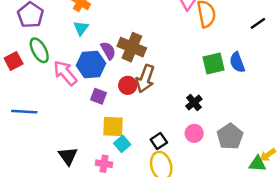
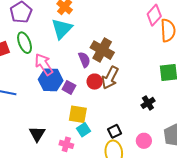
cyan triangle: (81, 28) -> (62, 29), size x1.6
purple semicircle: (108, 51) -> (84, 60), moved
blue hexagon: (91, 64) -> (51, 80), moved
pink circle: (194, 133) -> (144, 141), moved

